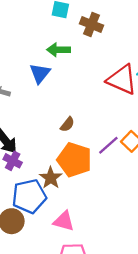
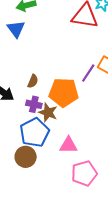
brown semicircle: (67, 124) -> (33, 81), moved
purple cross: (13, 161) -> (34, 104), moved

